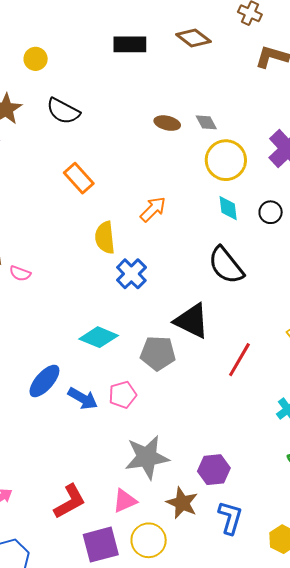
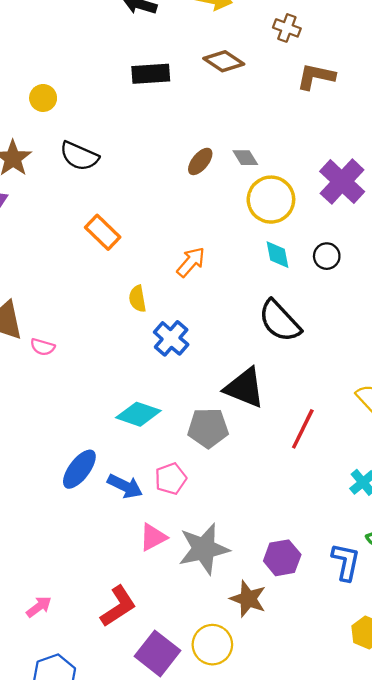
brown ellipse: (167, 123) -> (200, 161), turned -60
yellow semicircle: (105, 238) -> (138, 299), size x0.7
pink triangle: (125, 501) -> (153, 537), moved
blue L-shape: (230, 518) -> (346, 562), moved
purple square: (101, 545) -> (158, 653), turned -33

